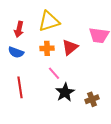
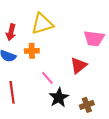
red triangle: (70, 47) -> (79, 65), moved
orange cross: (47, 48) -> (32, 51), moved

